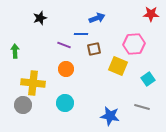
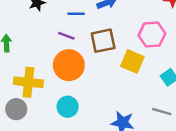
blue line: (81, 34) -> (76, 14), moved
brown square: (94, 49) -> (103, 41), size x1.5
orange circle: (66, 69) -> (69, 65), size x1.6

